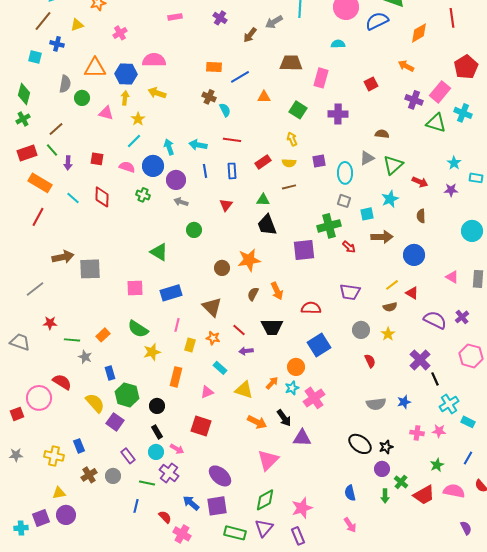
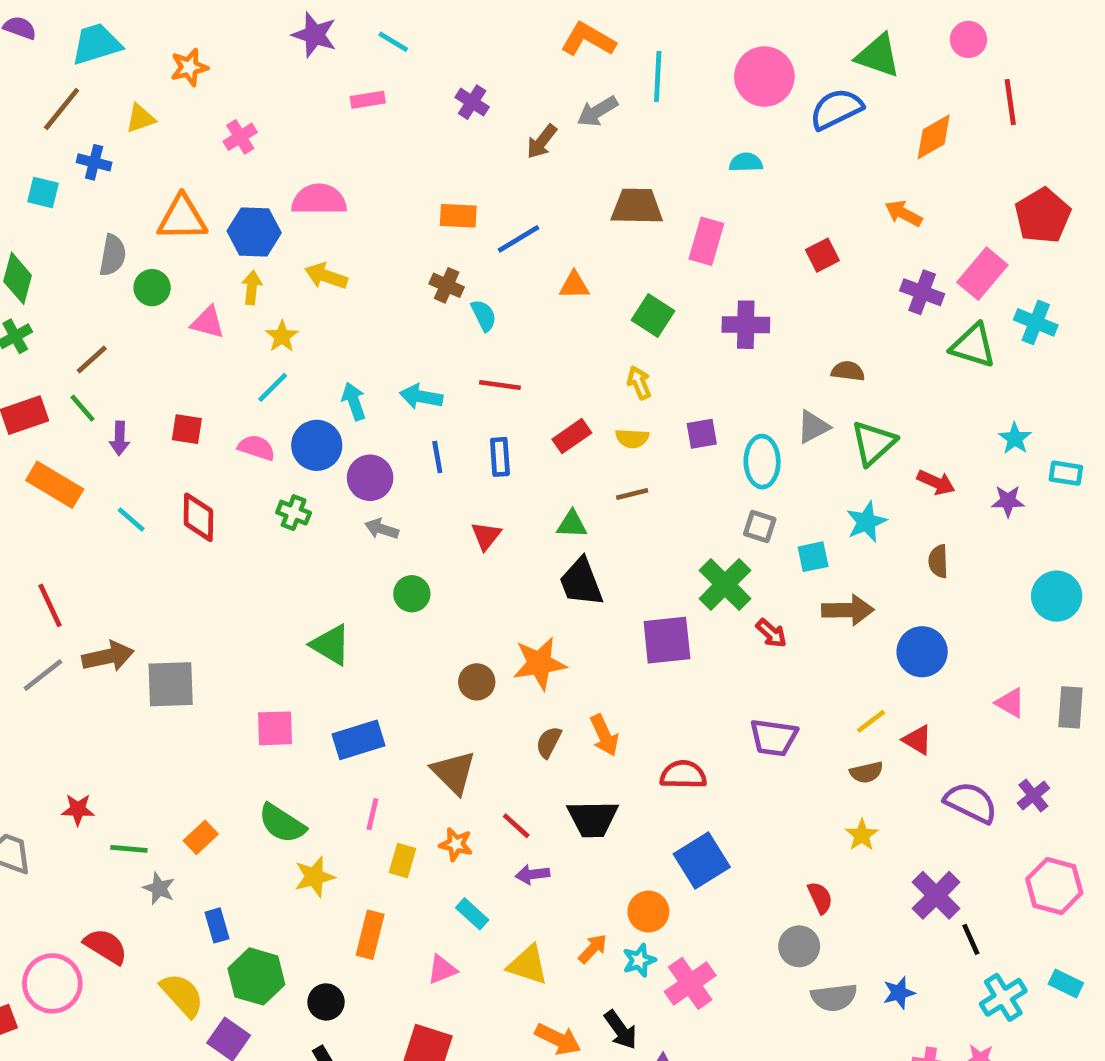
red line: (38, 217) -> (50, 605), moved, turned -54
green cross: (329, 226) -> (725, 584), turned -30
gray line: (35, 289) -> (43, 675), moved
gray circle: (361, 330) -> (799, 946), moved
cyan rectangle: (468, 422) -> (1066, 983), moved

